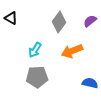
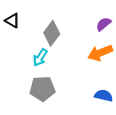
gray diamond: (59, 22) -> (52, 33), moved
orange arrow: (72, 51) -> (100, 53), moved

